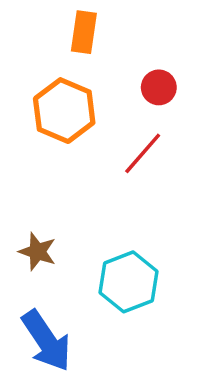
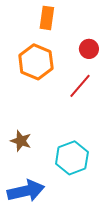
blue arrow: (46, 341) -> (26, 191), turned -69

